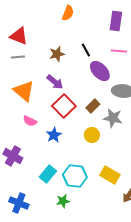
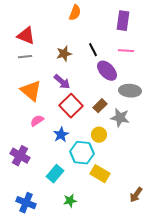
pink semicircle: (30, 121) -> (37, 121), turned 120
yellow rectangle: (110, 175) -> (100, 174), moved
cyan hexagon: (75, 176) -> (82, 153), moved

